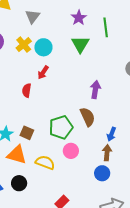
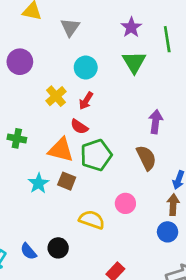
yellow cross: (24, 45) -> (56, 96), moved
red semicircle: (27, 90) -> (79, 127), moved, turned -64
green pentagon: (61, 127) -> (96, 155), moved
orange triangle: (17, 155) -> (61, 150), moved

